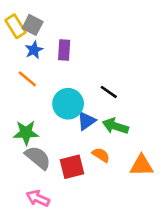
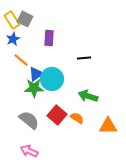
blue star: (34, 50) -> (13, 39), moved
black line: (109, 92) -> (84, 58), moved, turned -40
blue triangle: (86, 121) -> (36, 74), moved
green star: (26, 133) -> (34, 88), moved
red square: (72, 167) -> (57, 115), moved, turned -36

